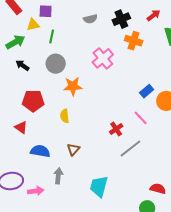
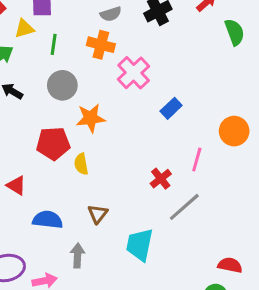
orange cross: (134, 41) -> (101, 45), moved
blue rectangle: (147, 91) -> (171, 108), moved
red pentagon: (33, 101) -> (53, 143), moved
pink line: (141, 118) -> (197, 159), turned 63
cyan trapezoid: (99, 186) -> (140, 245), moved

